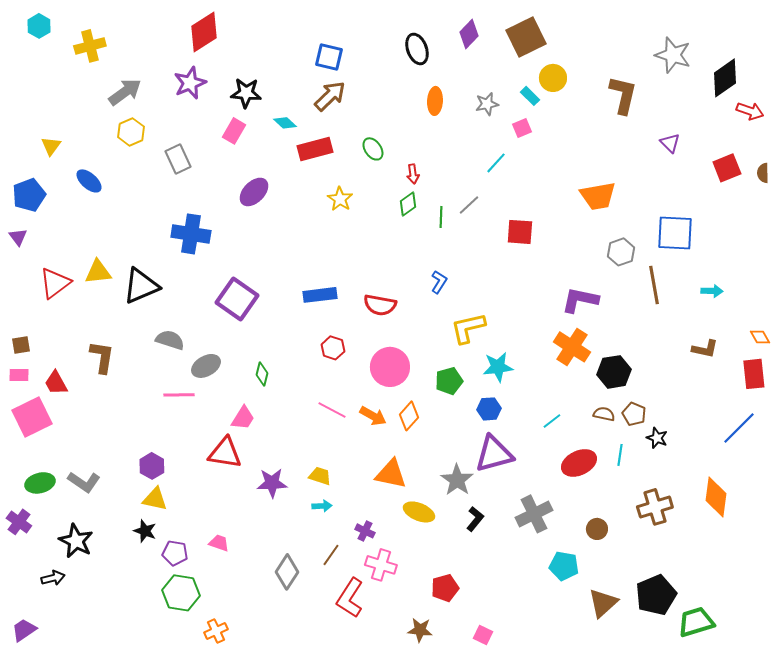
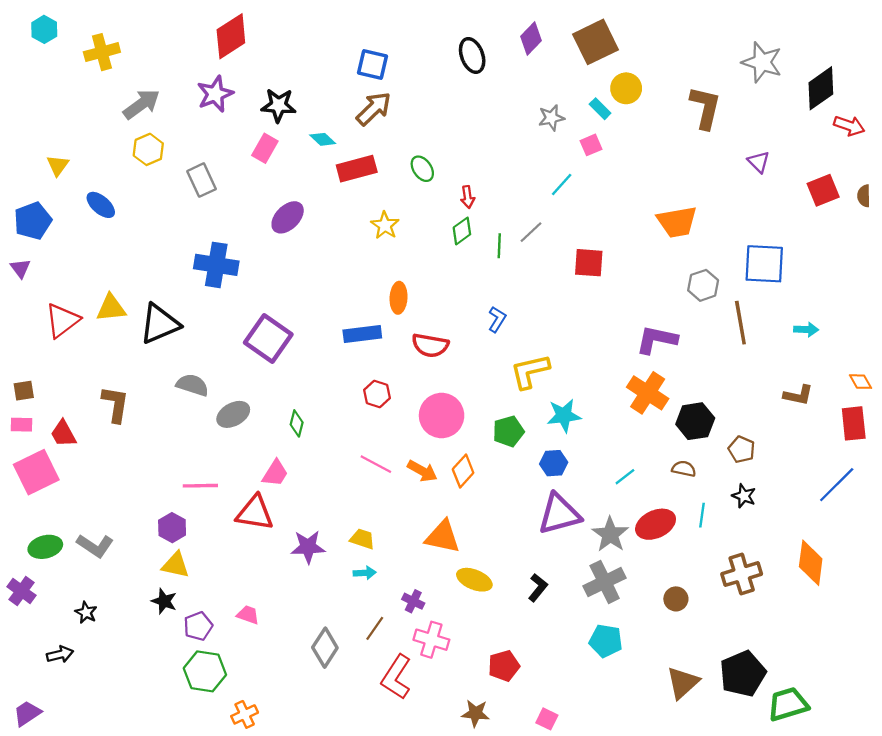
orange ellipse: (435, 101) -> (399, 298), moved
pink line: (179, 395) -> (200, 486), moved
brown pentagon: (634, 414) -> (742, 449), moved
gray star: (457, 480) -> (610, 534), moved
black star: (76, 541) -> (86, 613), size x0.6
purple pentagon: (175, 553) -> (198, 626), turned -30
cyan pentagon: (564, 566) -> (606, 641), moved

